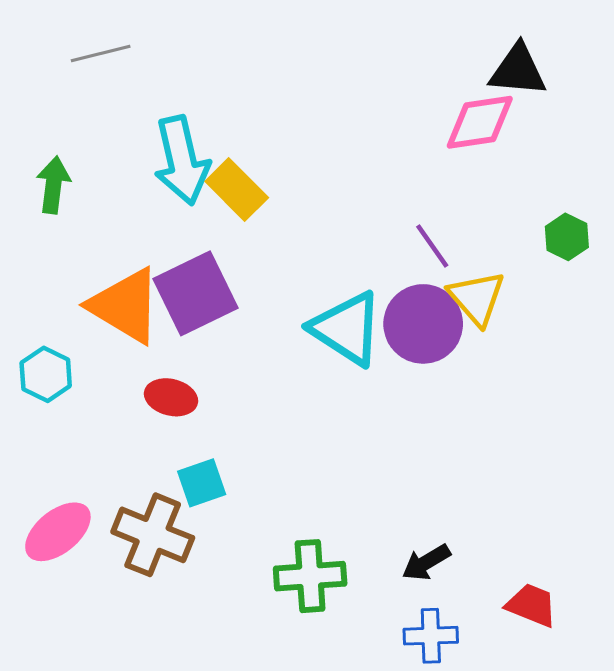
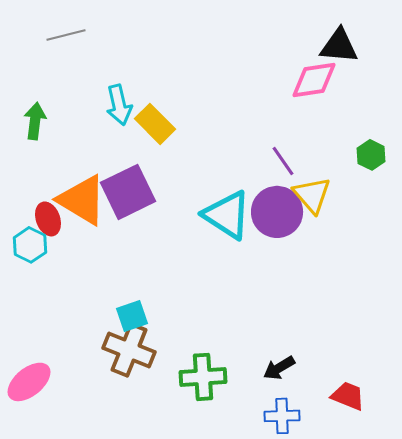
cyan arrow: (182, 160) -> (119, 105), size x0.7
red ellipse: (171, 397) -> (48, 219), moved, turned 56
pink ellipse: (58, 532) -> (29, 382), moved
brown cross: (153, 535) -> (129, 350), moved

